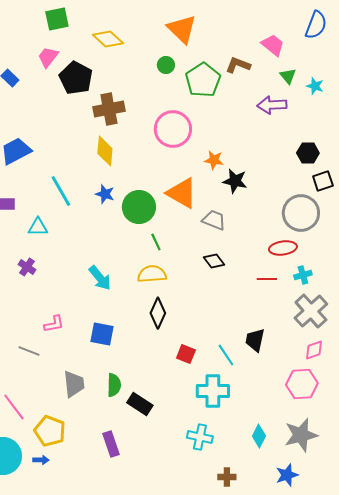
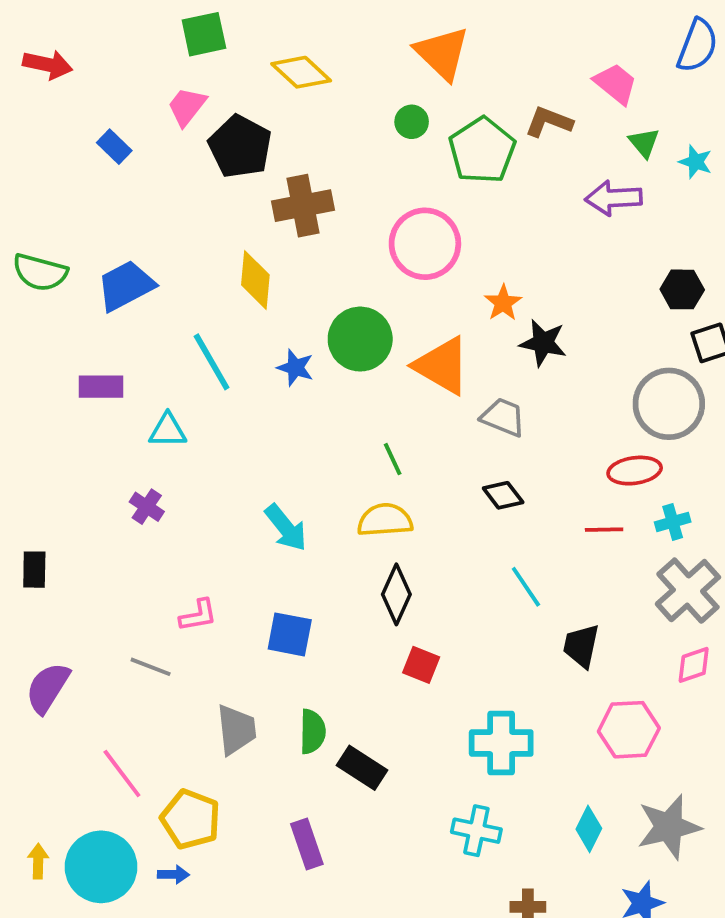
yellow diamond: (105, 151) -> (255, 280), moved
orange star: (214, 160) -> (503, 303), turned 30
green circle: (139, 207) -> (360, 339), moved
red square: (186, 354) -> (421, 665), moved
cyan line: (226, 355) -> (526, 587), moved
pink hexagon: (302, 384) -> (629, 730), moved

